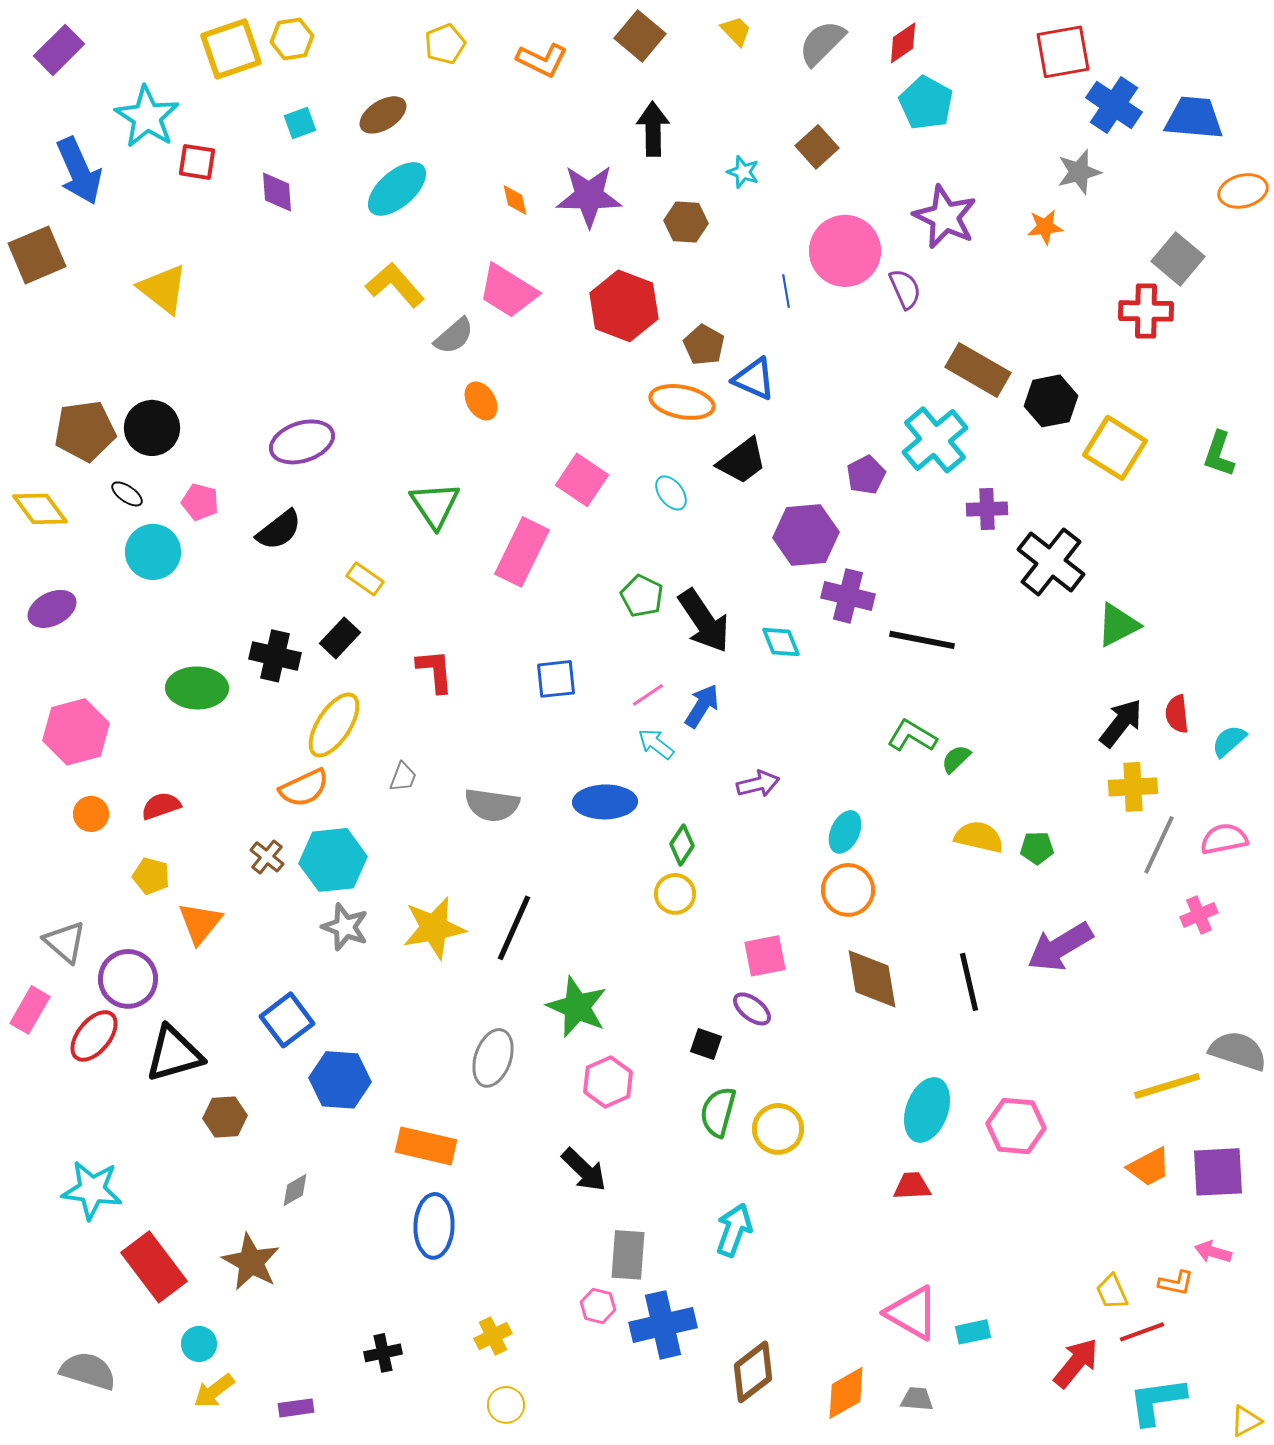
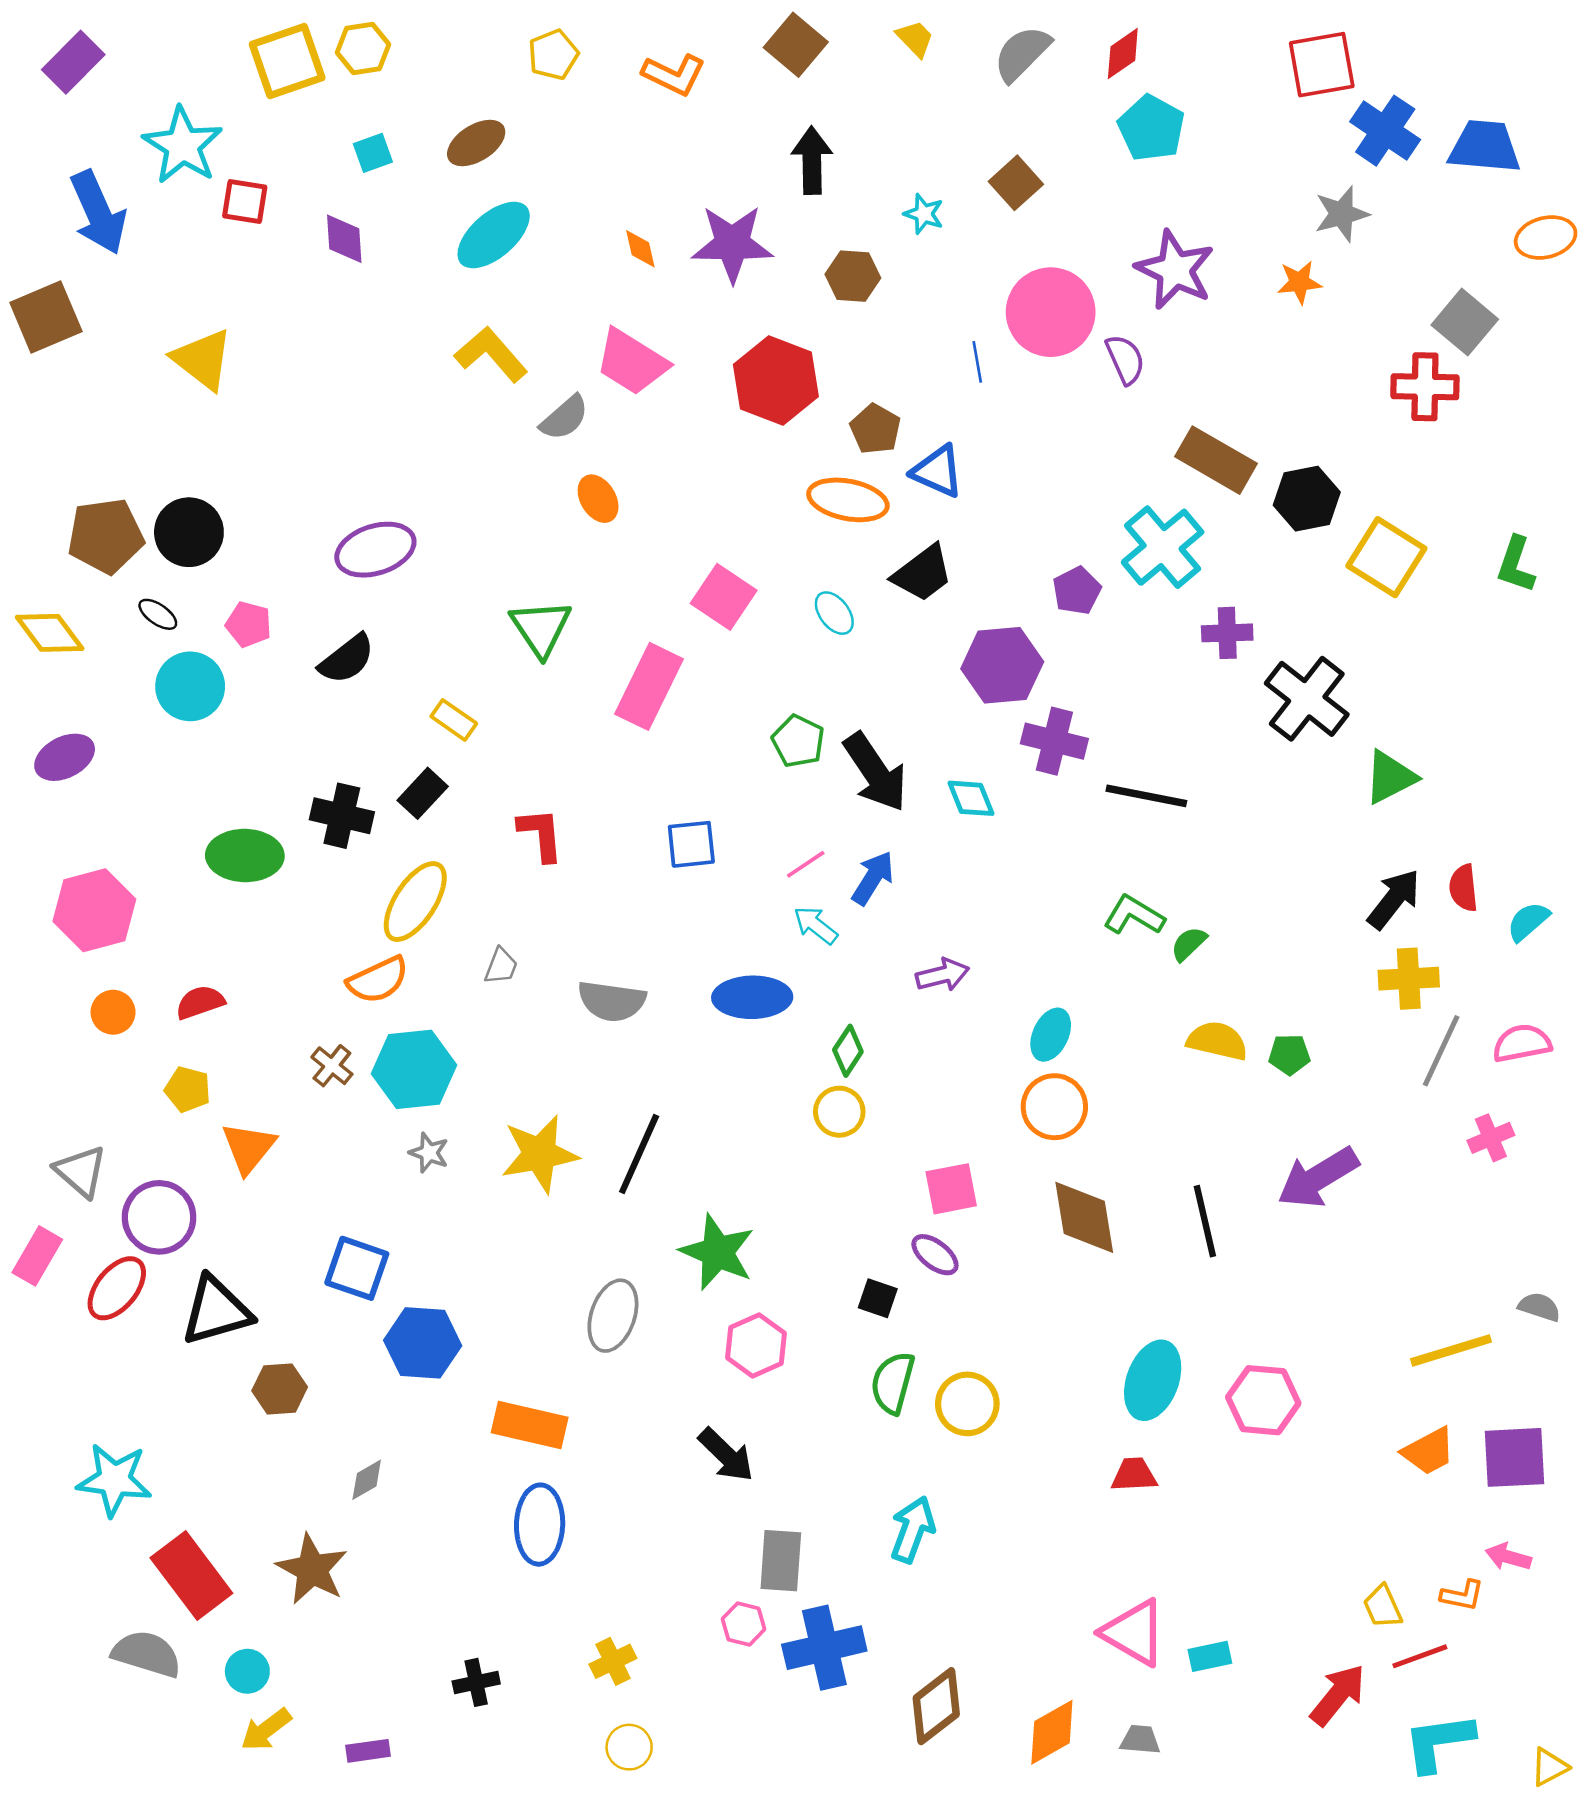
gray star: (345, 927) -> (429, 1153), size x0.7
blue square: (287, 1020) -> (357, 1268), turned -34
gray semicircle: (1238, 1051) -> (1539, 1307), size x0.6
gray semicircle: (88, 1371) -> (147, 1654), moved

